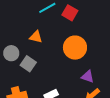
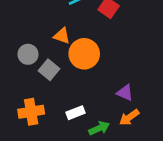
orange circle: (75, 48) -> (84, 54), moved

